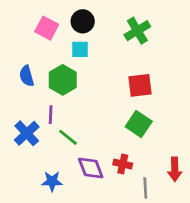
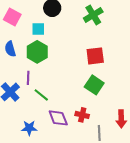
pink square: (47, 28) -> (12, 17), moved
cyan square: (80, 49) -> (38, 29), moved

